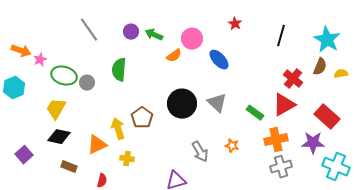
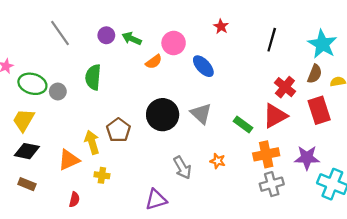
red rectangle: (327, 117) -> (319, 110), moved, turned 30
brown rectangle: (69, 167) -> (27, 184), moved

